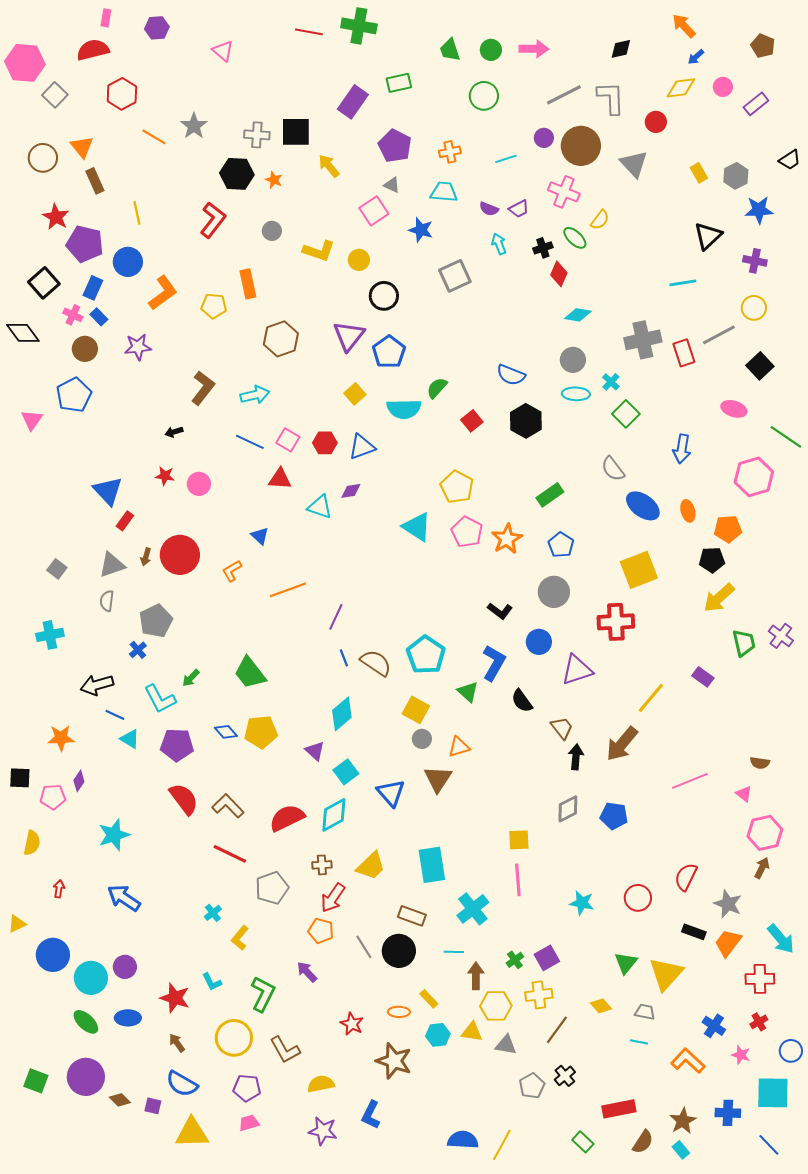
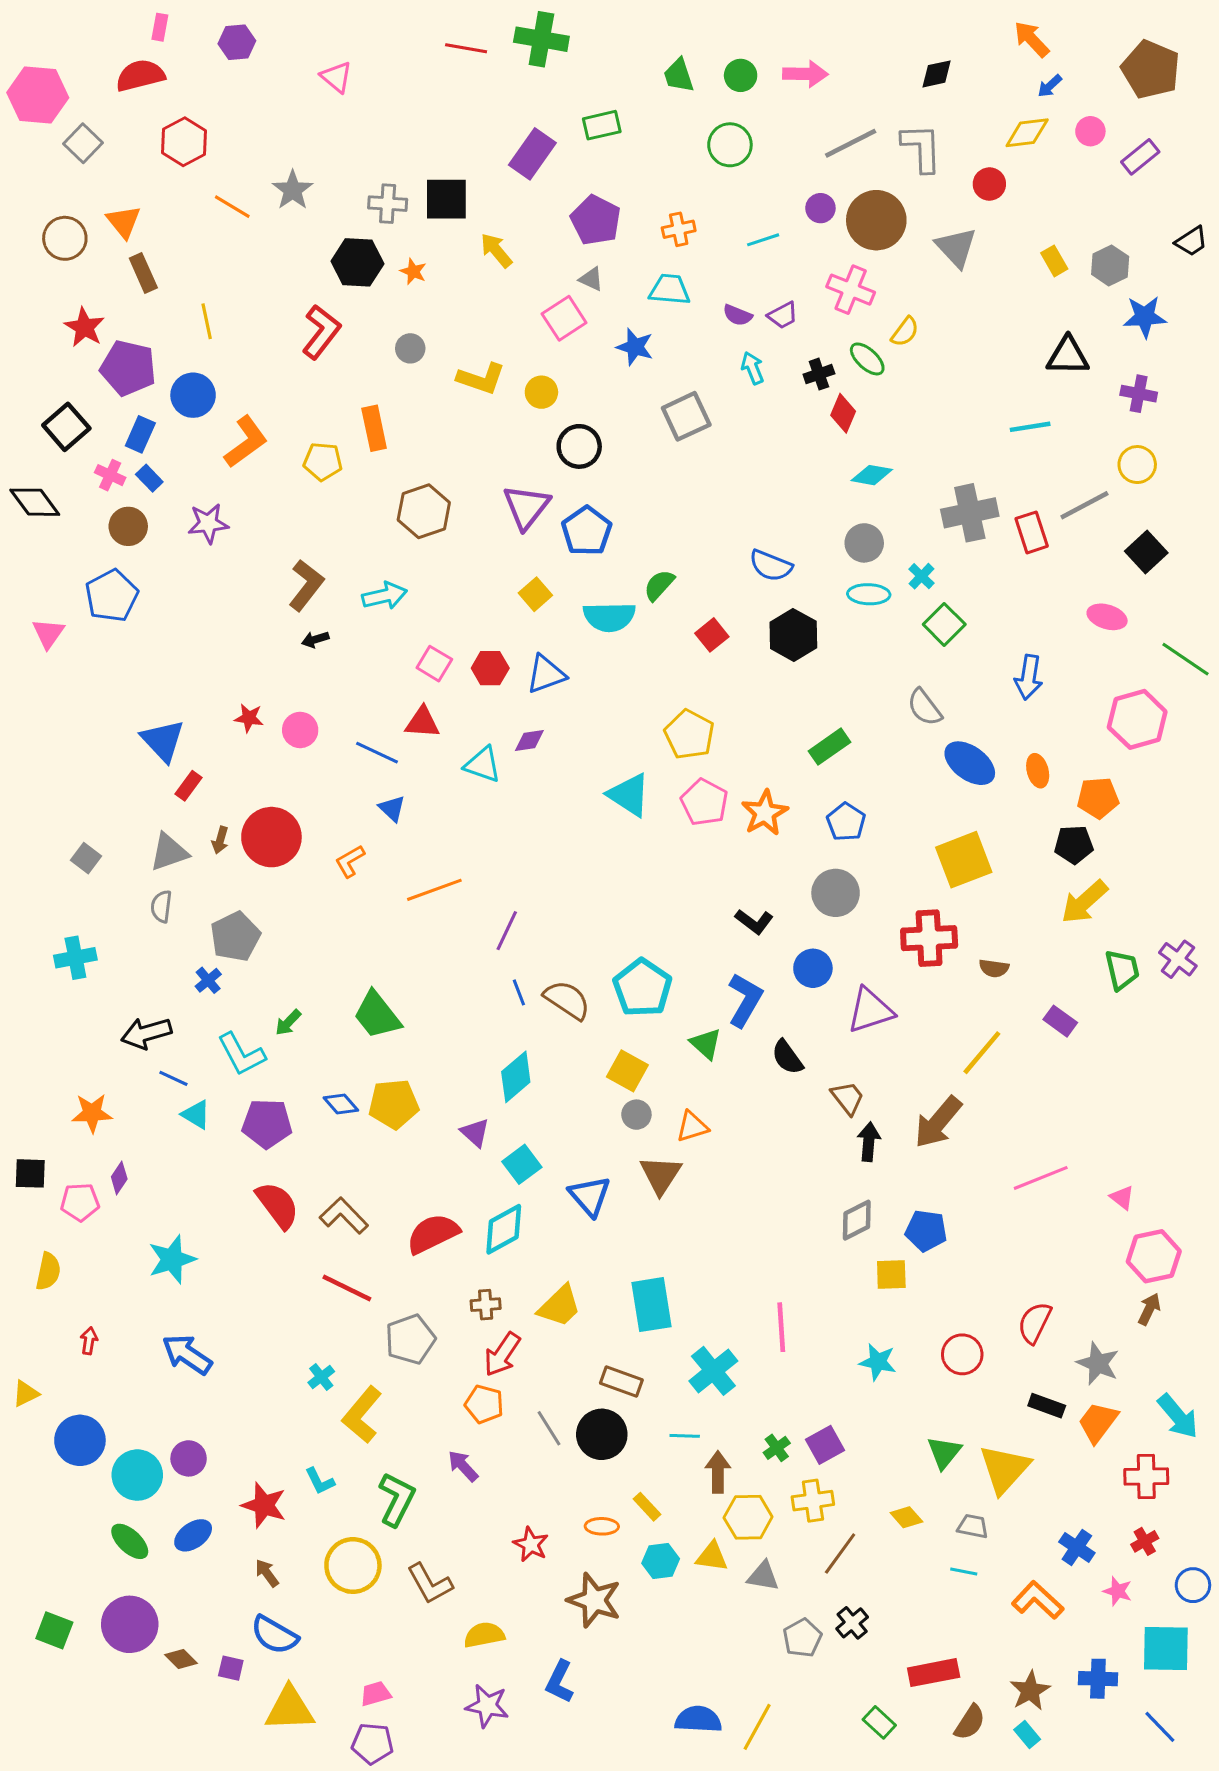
brown pentagon: (763, 46) -> (1151, 69), size x1.6
black triangle: (708, 236) -> (1068, 356), turned 44
black arrow: (174, 432) -> (315, 639), moved
blue line: (250, 442) -> (377, 753), moved
brown semicircle: (760, 763) -> (994, 968), moved
yellow square: (519, 840) -> (891, 1274), moved
yellow L-shape: (240, 938) -> (362, 1415), size x1.5
blue ellipse: (128, 1018) -> (193, 1535), turned -35
purple pentagon: (247, 1088) -> (373, 1743), moved

